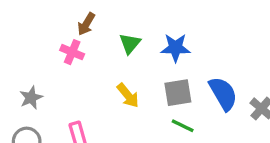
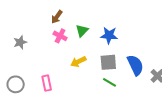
pink cross: (72, 52) -> (60, 36), moved
yellow arrow: (128, 96) -> (78, 62), turned 98
gray star: (31, 98) -> (20, 42), moved

